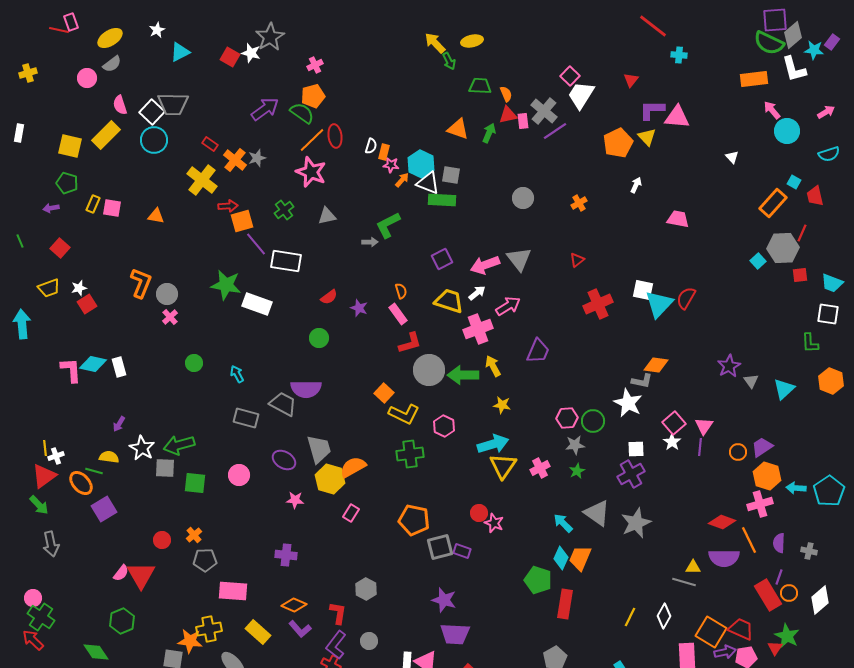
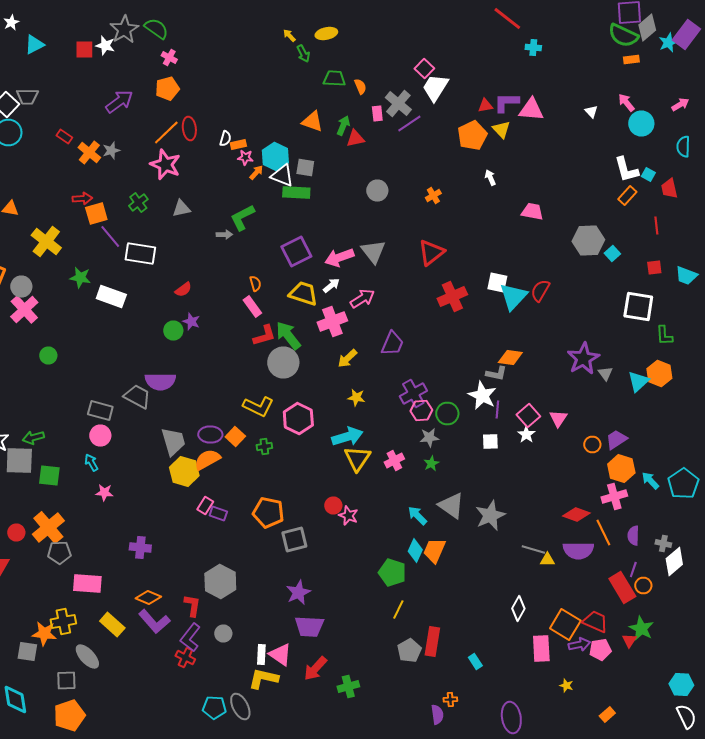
purple rectangle: (832, 42) -> (686, 34), size x1.8
yellow arrow: (435, 43) -> (289, 36), size x0.6
cyan star: (814, 50) -> (668, 42), turned -30
red square: (230, 57) -> (84, 50), turned -30
pink cross: (315, 65) -> (169, 58), turned -35
white L-shape: (794, 69) -> (626, 170), moved
orange rectangle: (754, 79) -> (631, 60), moved, size x0.6
red triangle: (631, 80) -> (485, 106), moved, turned 42
gray trapezoid: (173, 104) -> (27, 96), size x0.7
green semicircle: (302, 113) -> (156, 28), moved
red triangle: (508, 115) -> (355, 138), moved
orange rectangle: (384, 152) -> (238, 144), turned 63
cyan semicircle: (829, 154) -> (683, 146), turned 110
white triangle: (732, 157) -> (591, 112), moved
yellow cross: (202, 180) -> (46, 242), moved
white arrow: (636, 185) -> (490, 178), turned -49
orange rectangle: (773, 203) -> (627, 196), size x0.7
red line: (802, 233) -> (656, 226), turned -30
gray hexagon: (783, 248) -> (588, 240), moved
purple square: (442, 259) -> (296, 252), size x1.4
red triangle: (577, 260) -> (431, 252), size x1.8
green star: (226, 285) -> (80, 278), size x0.7
purple star: (359, 308) -> (191, 322), moved
white square: (828, 314) -> (638, 306), moved, size x1.4
pink cross: (170, 317) -> (24, 310), size x1.8
yellow arrow: (493, 366) -> (347, 358), turned -105
purple star: (729, 366) -> (583, 358), size x1.4
cyan arrow: (237, 374) -> (91, 462), moved
green arrow: (463, 375) -> (288, 336), moved, turned 52
orange hexagon: (831, 381) -> (659, 374), moved
orange square: (384, 393) -> (235, 436), moved
pink hexagon: (444, 426) -> (298, 418), size x1.4
green arrow: (179, 445) -> (33, 438), size x0.7
purple line: (700, 447) -> (497, 410), moved
green cross: (410, 454) -> (264, 446), size x0.6
purple ellipse: (284, 460) -> (210, 434), moved, turned -30
gray square: (165, 468) -> (19, 460), size x1.4
purple cross: (631, 474) -> (413, 394), moved
pink circle: (239, 475) -> (100, 436), moved
cyan arrow: (796, 488) -> (650, 480), turned 42
pink star: (295, 500) -> (104, 492), moved
orange cross: (194, 535) -> (48, 528), size x2.0
purple rectangle: (462, 551) -> (218, 514), moved
gray line: (684, 582) -> (533, 550), moved
gray hexagon: (366, 589) -> (220, 582), size x1.5
purple star: (444, 600) -> (298, 592), turned 30
white diamond: (820, 600) -> (674, 562), moved
red rectangle: (565, 604) -> (432, 642), moved
yellow line: (630, 617) -> (398, 610), moved
purple L-shape: (300, 629) -> (154, 622), size x1.4

